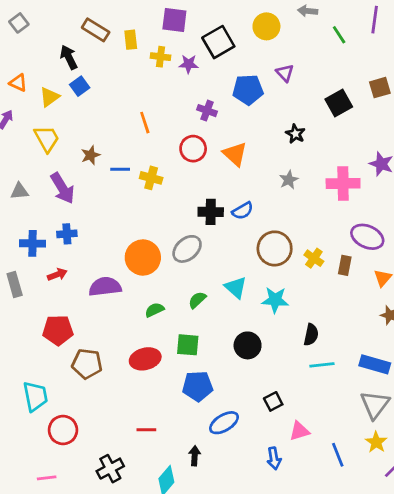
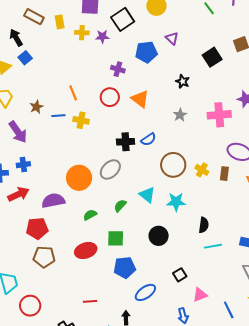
orange line: (145, 123) -> (73, 93), moved
red arrow: (57, 275) -> (18, 194), size x1.5
red pentagon: (58, 330) -> (37, 228), moved

